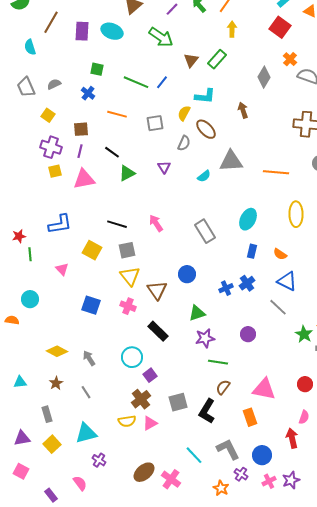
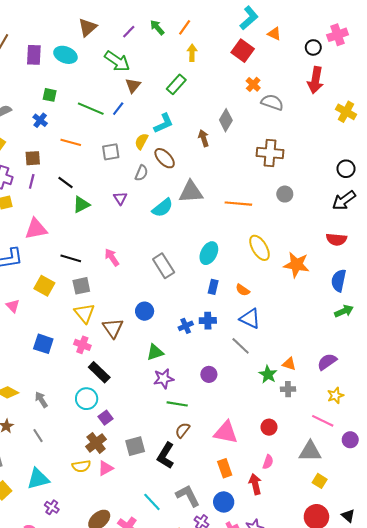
brown triangle: (191, 60) -> (133, 85), moved
gray diamond: (264, 77) -> (226, 120), moved
cyan L-shape: (205, 96) -> (164, 123), turned -30
cyan semicircle: (204, 176) -> (162, 208), size x1.5
pink triangle: (84, 179) -> (36, 229), moved
yellow ellipse: (296, 214) -> (260, 248), turned -30
blue cross: (247, 283) -> (208, 321), turned 35
black rectangle: (158, 331) -> (99, 372), moved
orange rectangle: (250, 417) -> (225, 468), moved

